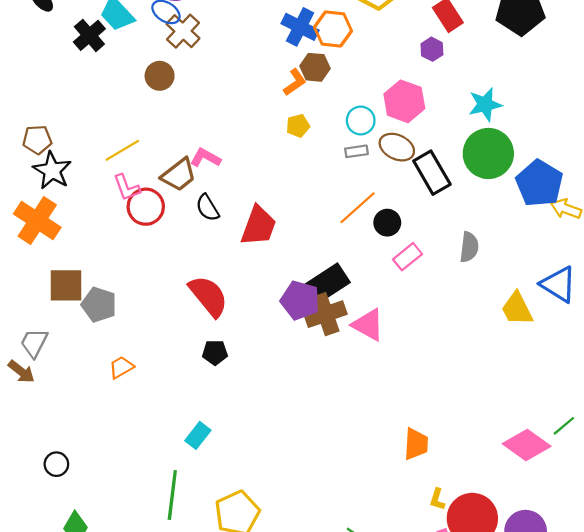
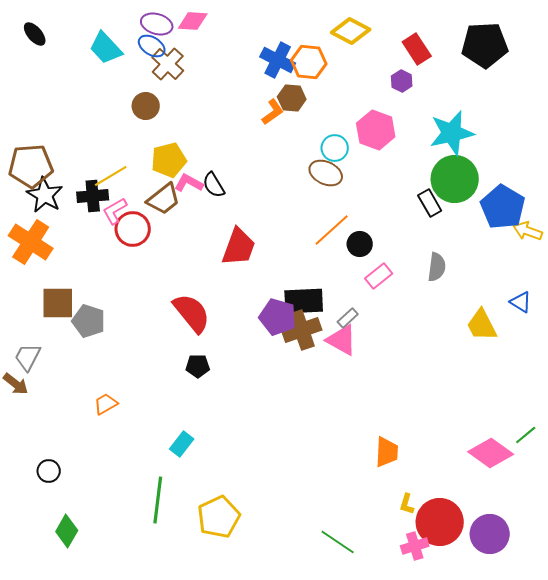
black cross: (89, 35) -> (93, 196), moved, turned 36
cyan star: (485, 105) -> (452, 133), size x1.4
yellow pentagon: (298, 126) -> (169, 160), moved, size x1.6
brown pentagon: (37, 140) -> (31, 166), size x1.6
brown ellipse: (397, 147) -> (326, 173), moved
gray rectangle: (356, 151) -> (348, 318), moved, turned -35
black rectangle: (432, 173) -> (430, 203), moved, size x0.7
pink L-shape: (127, 188) -> (115, 211), turned 80
black semicircle: (207, 208) -> (214, 185), moved
black rectangle: (328, 283) -> (304, 301), turned 30
blue triangle: (559, 284) -> (521, 302), size x0.6
orange trapezoid: (121, 367) -> (106, 404), moved

